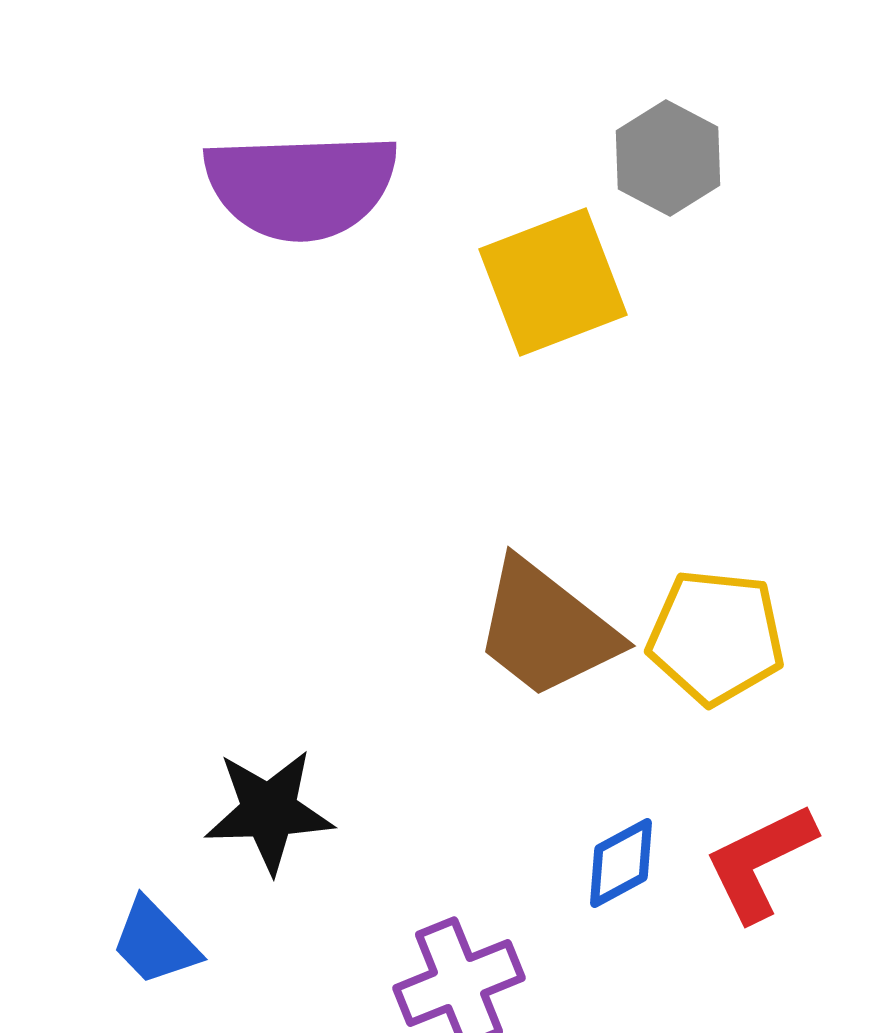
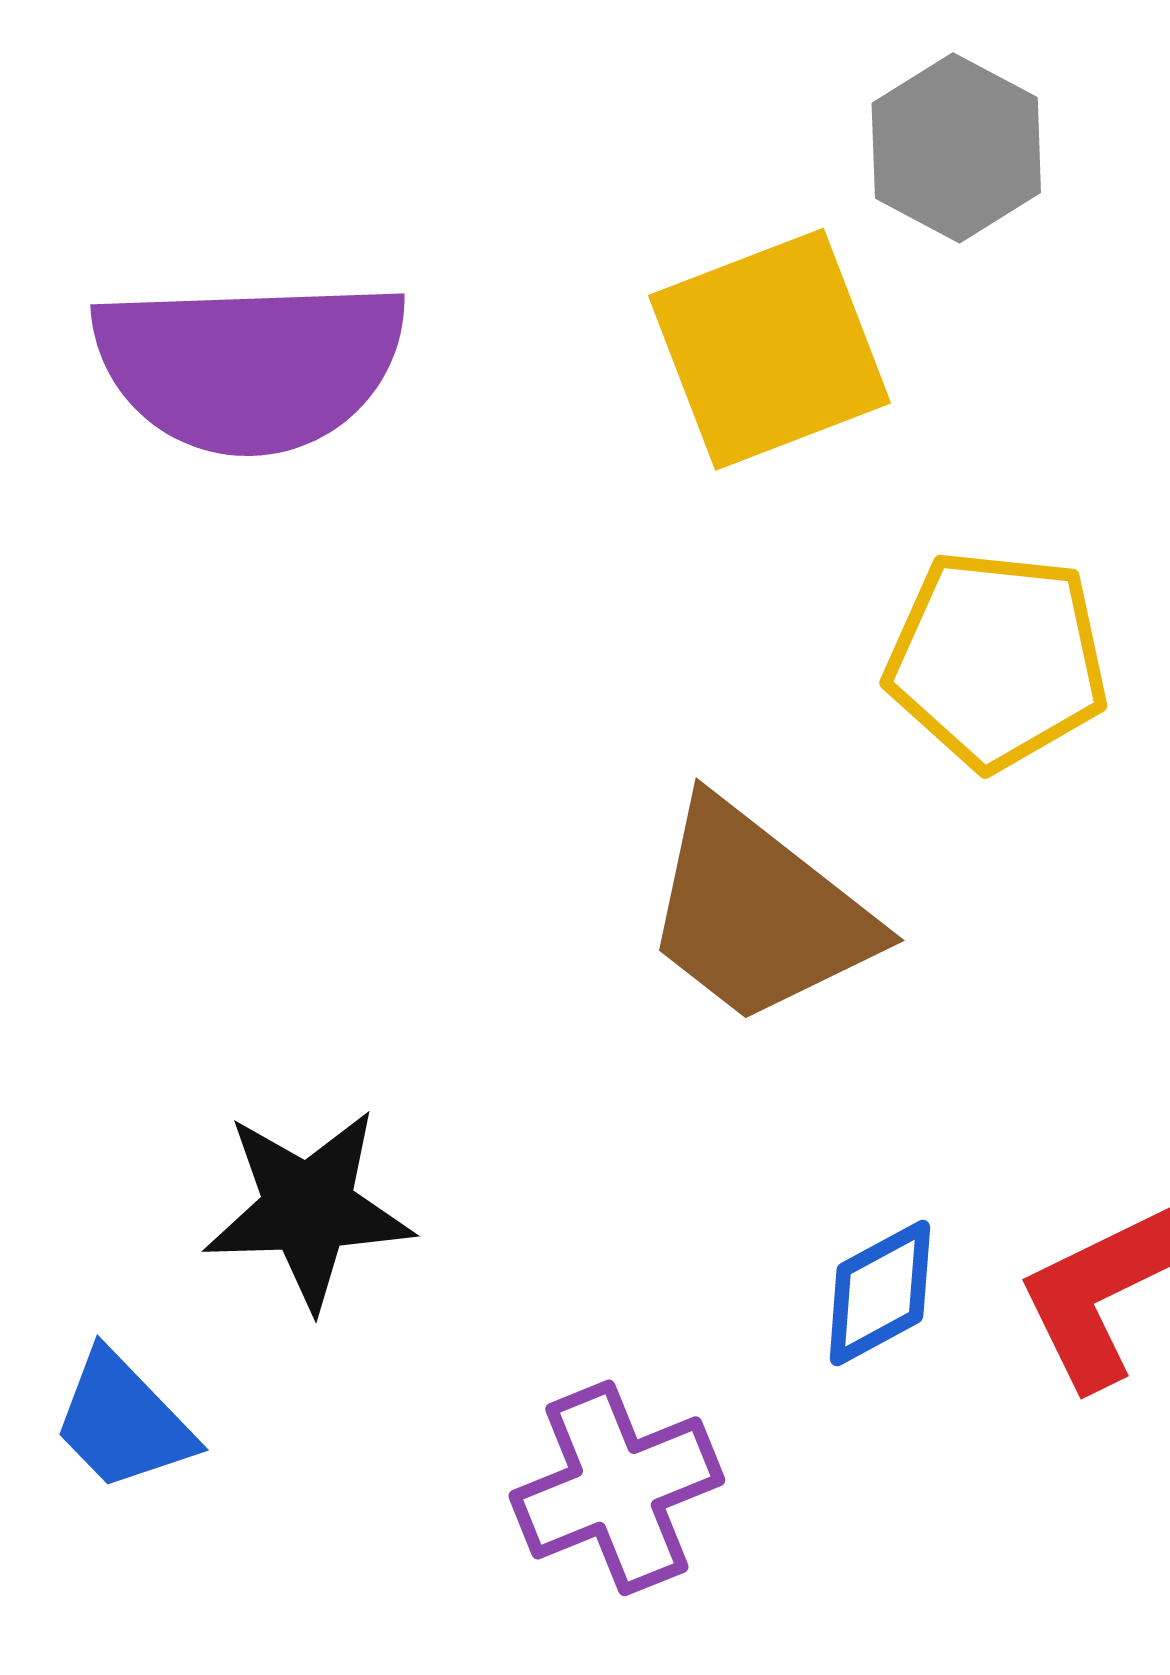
purple semicircle: (301, 186) -> (250, 365), moved
yellow pentagon: (716, 637) -> (997, 660), moved

